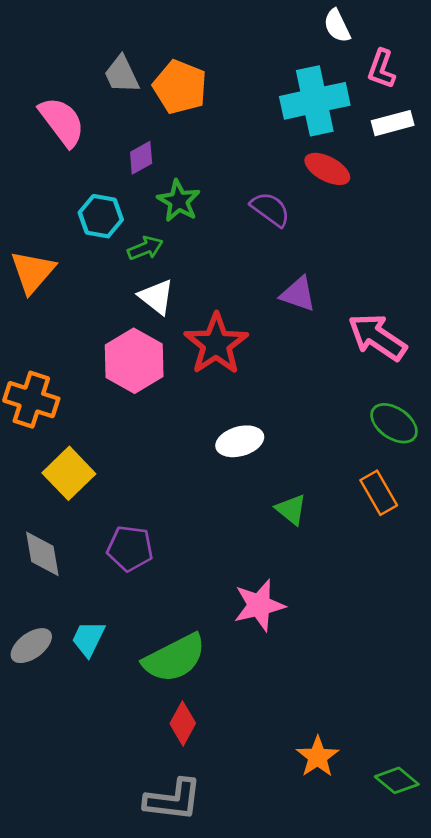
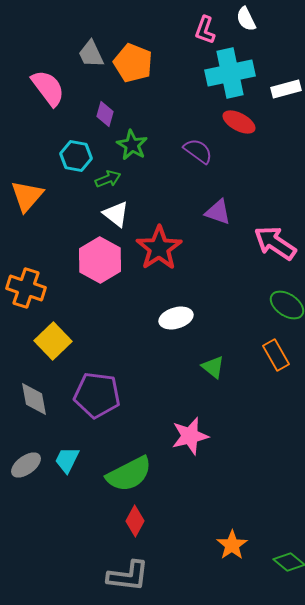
pink L-shape: (381, 69) -> (205, 30), moved
purple diamond: (141, 158) -> (105, 114), turned -45
purple pentagon: (130, 548) -> (97, 395), size x1.4

